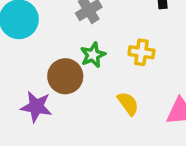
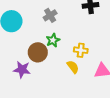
yellow cross: (141, 52) -> (81, 50), moved

